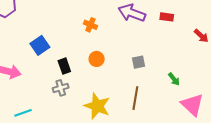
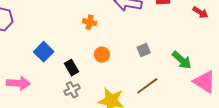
green arrow: (174, 79) -> (182, 60), size x1.5
brown line: (135, 98) -> (147, 86), turned 55

